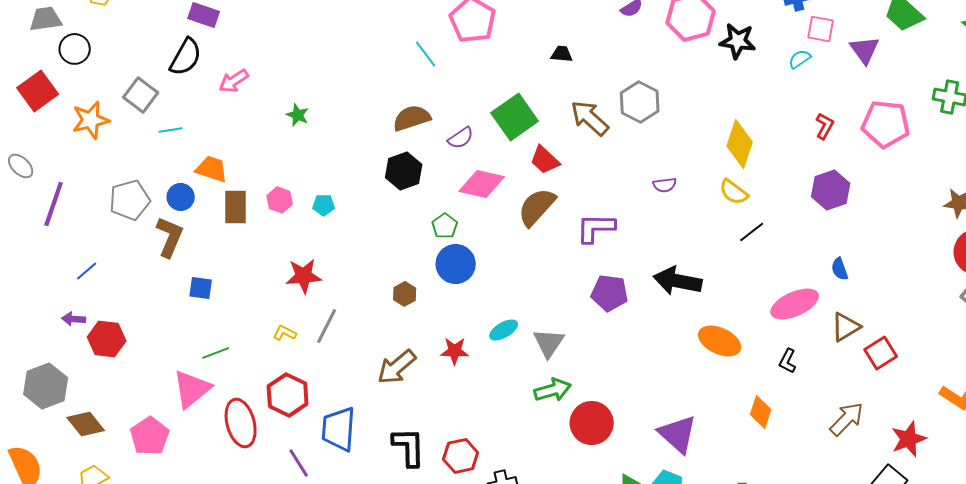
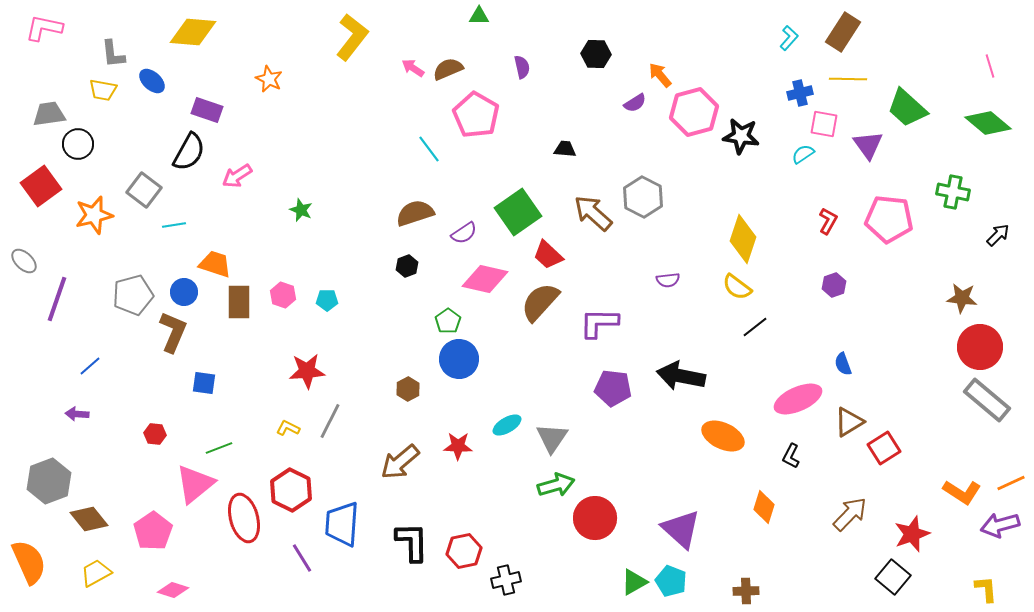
black hexagon: (404, 171) -> (407, 266), size x0.6
purple hexagon: (831, 190) -> (834, 285), size x0.6
red hexagon: (107, 339) -> (155, 434), moved, size x0.6

